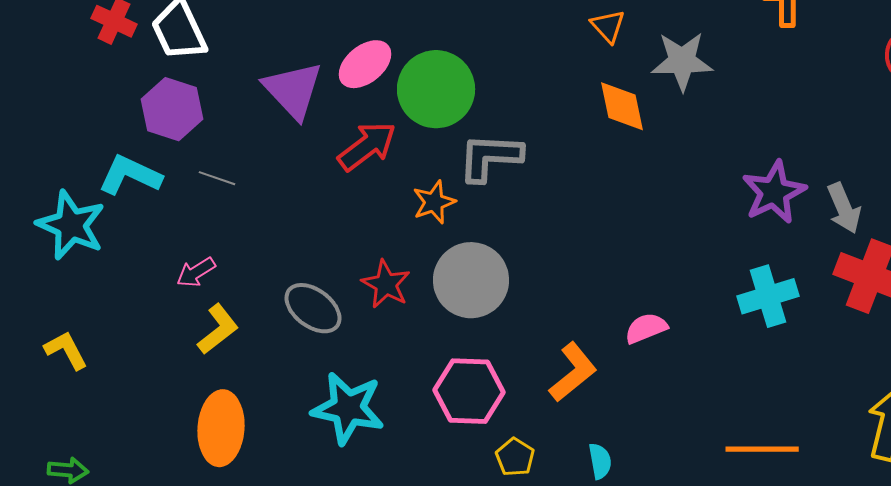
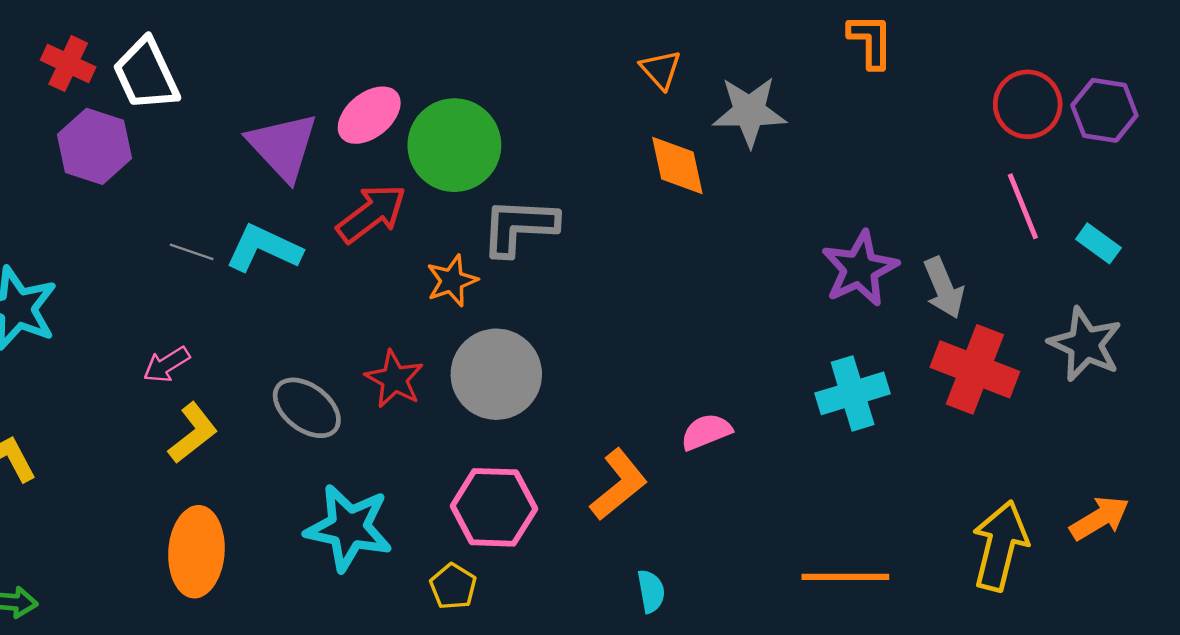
purple hexagon: (172, 109) -> (95, 146), moved
cyan L-shape: (130, 175) -> (264, 248), moved
yellow pentagon: (515, 457) -> (453, 587), moved

